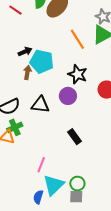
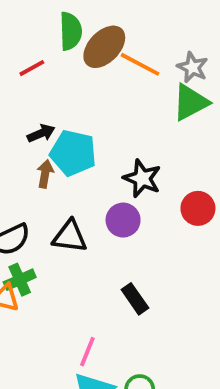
red line: (15, 10) -> (32, 68), moved, turned -64
orange line: (77, 39) -> (140, 64), moved, turned -30
pink line: (41, 165) -> (87, 352), moved

